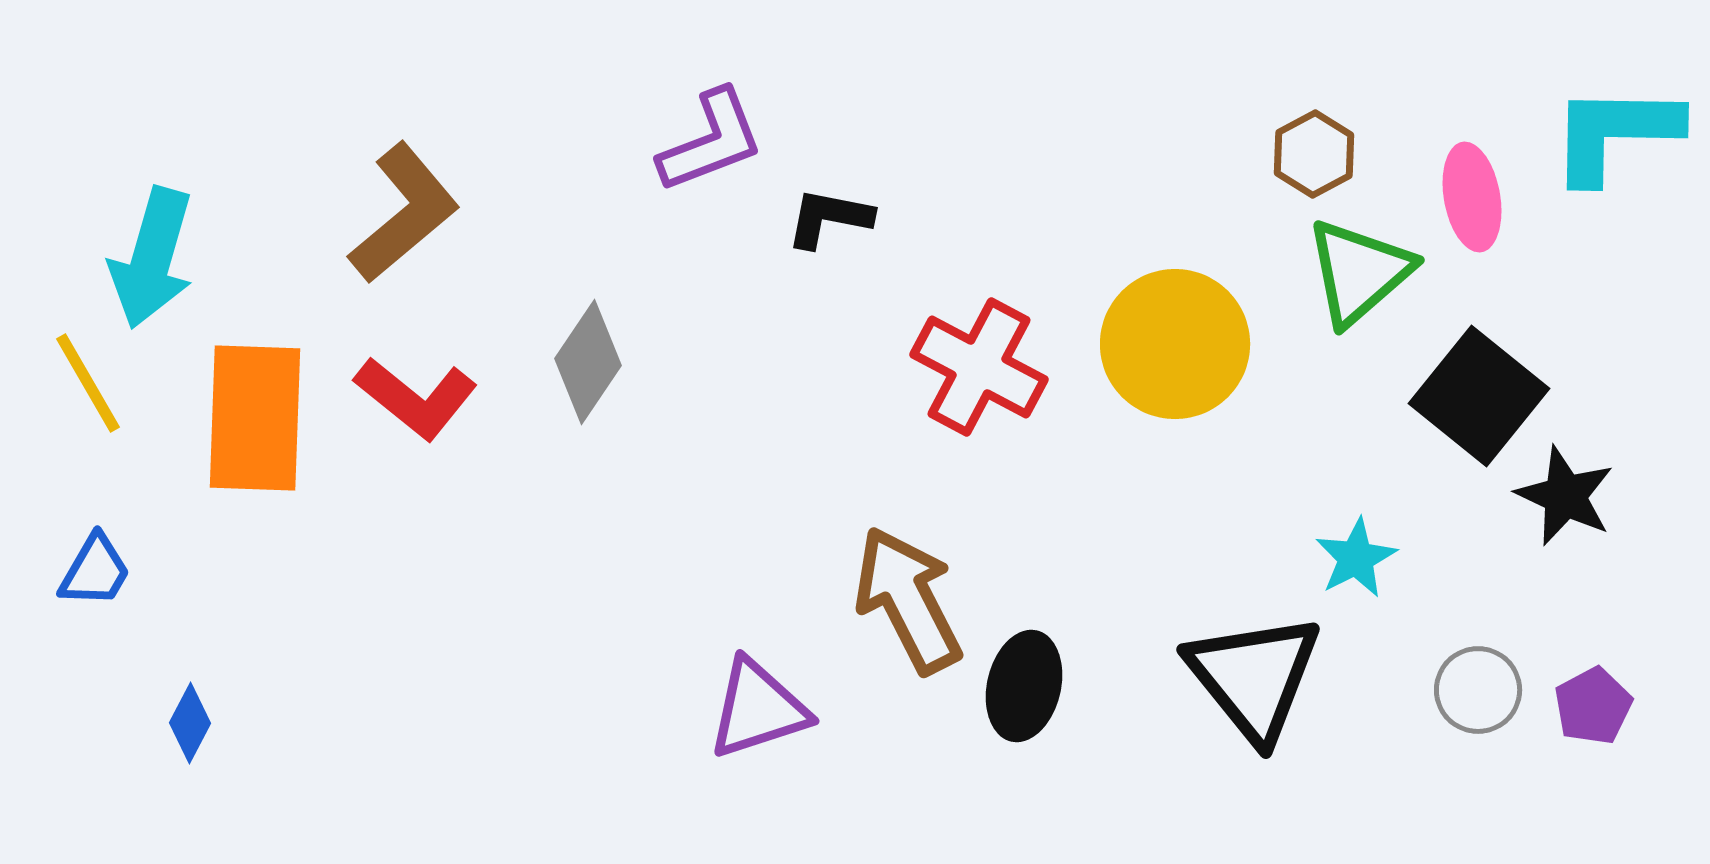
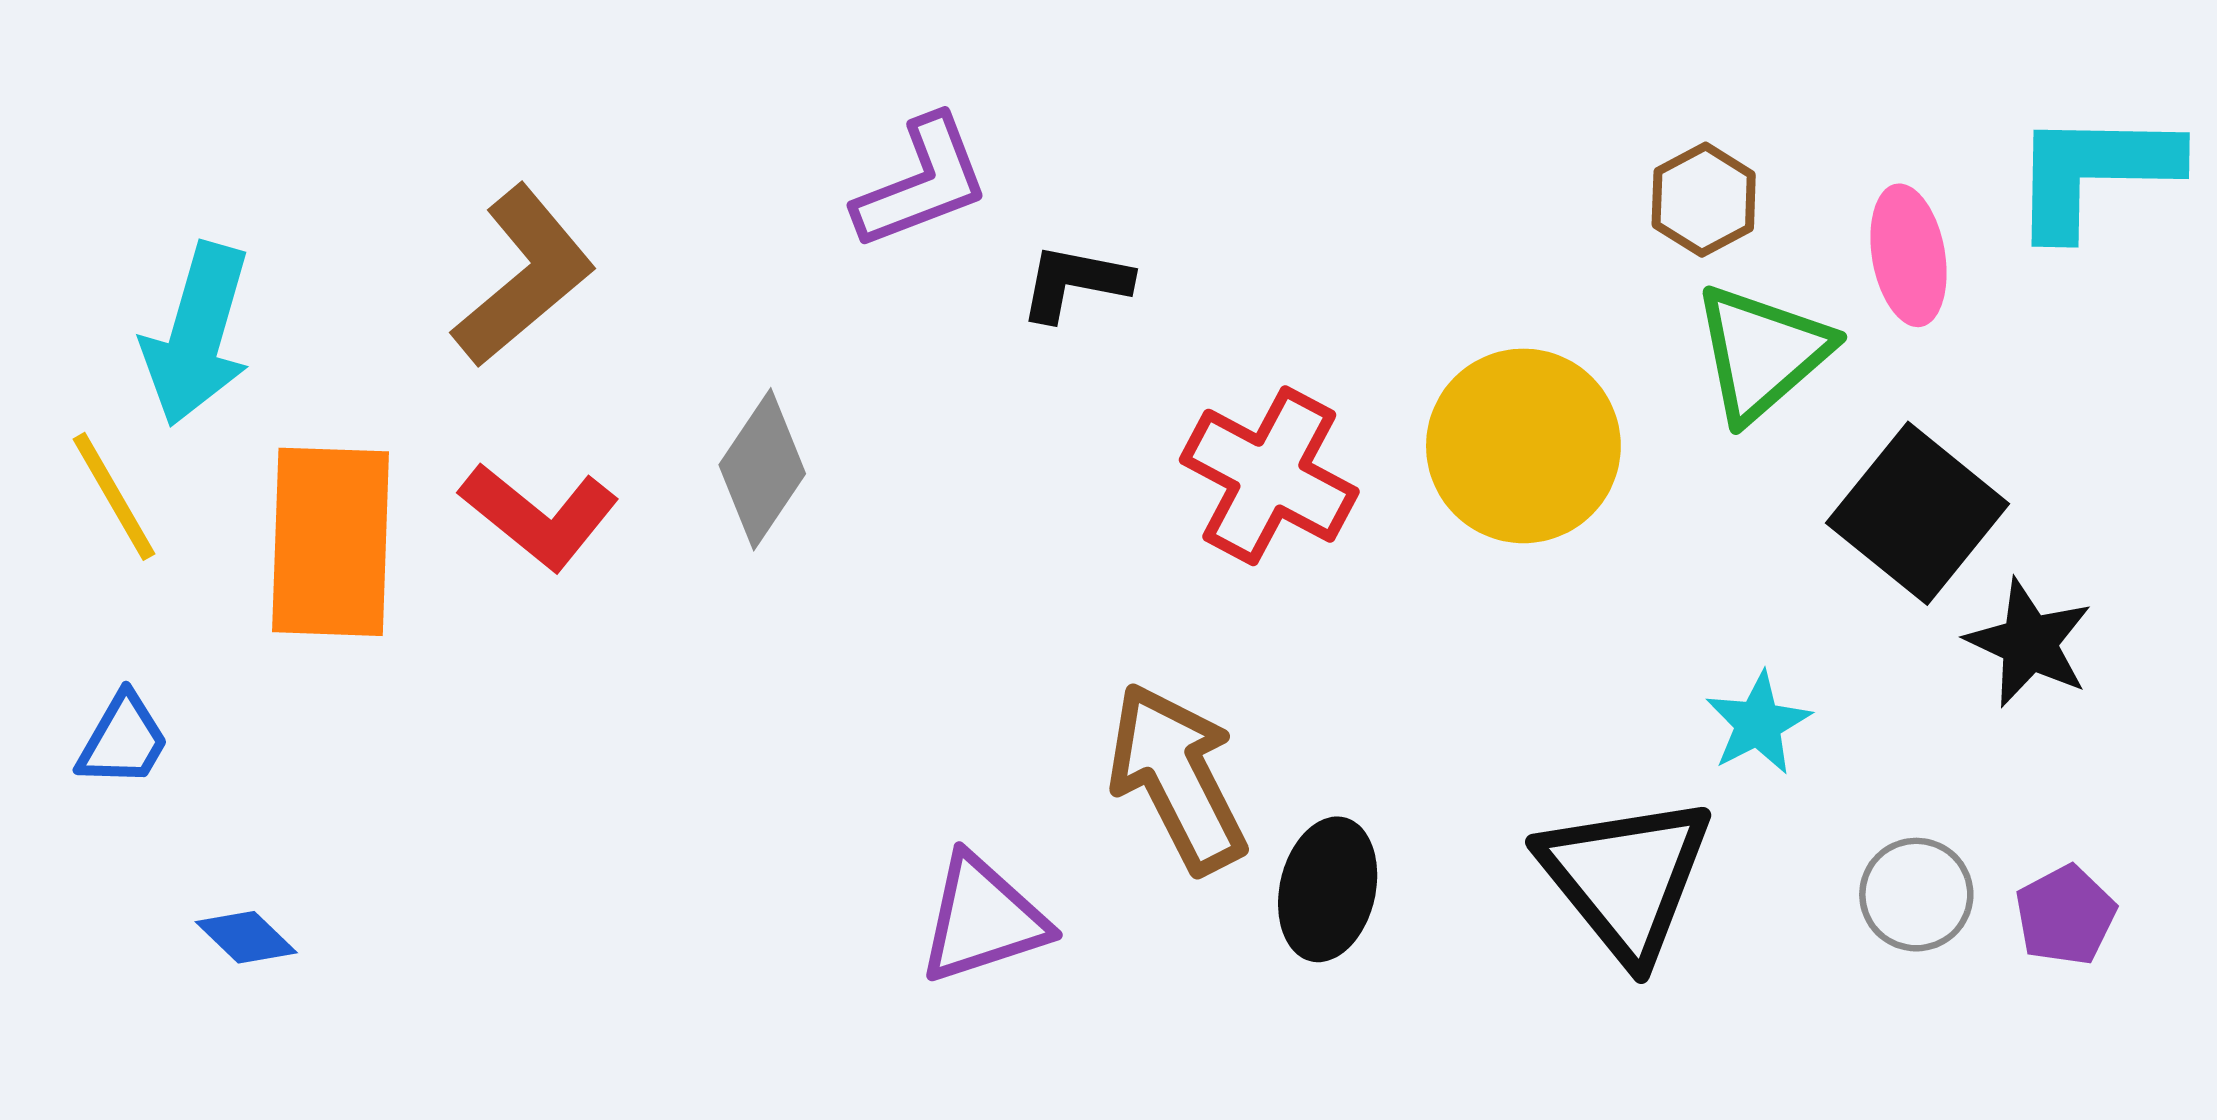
blue diamond: (190, 723) -> (246, 937), turned -74

